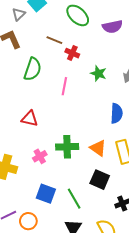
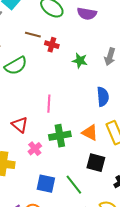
purple semicircle: (112, 27) -> (87, 14), turned 30
green semicircle: (33, 69) -> (16, 66), turned 50
pink line: (64, 86) -> (49, 104), moved
red triangle: (30, 119) -> (20, 125), moved, turned 36

